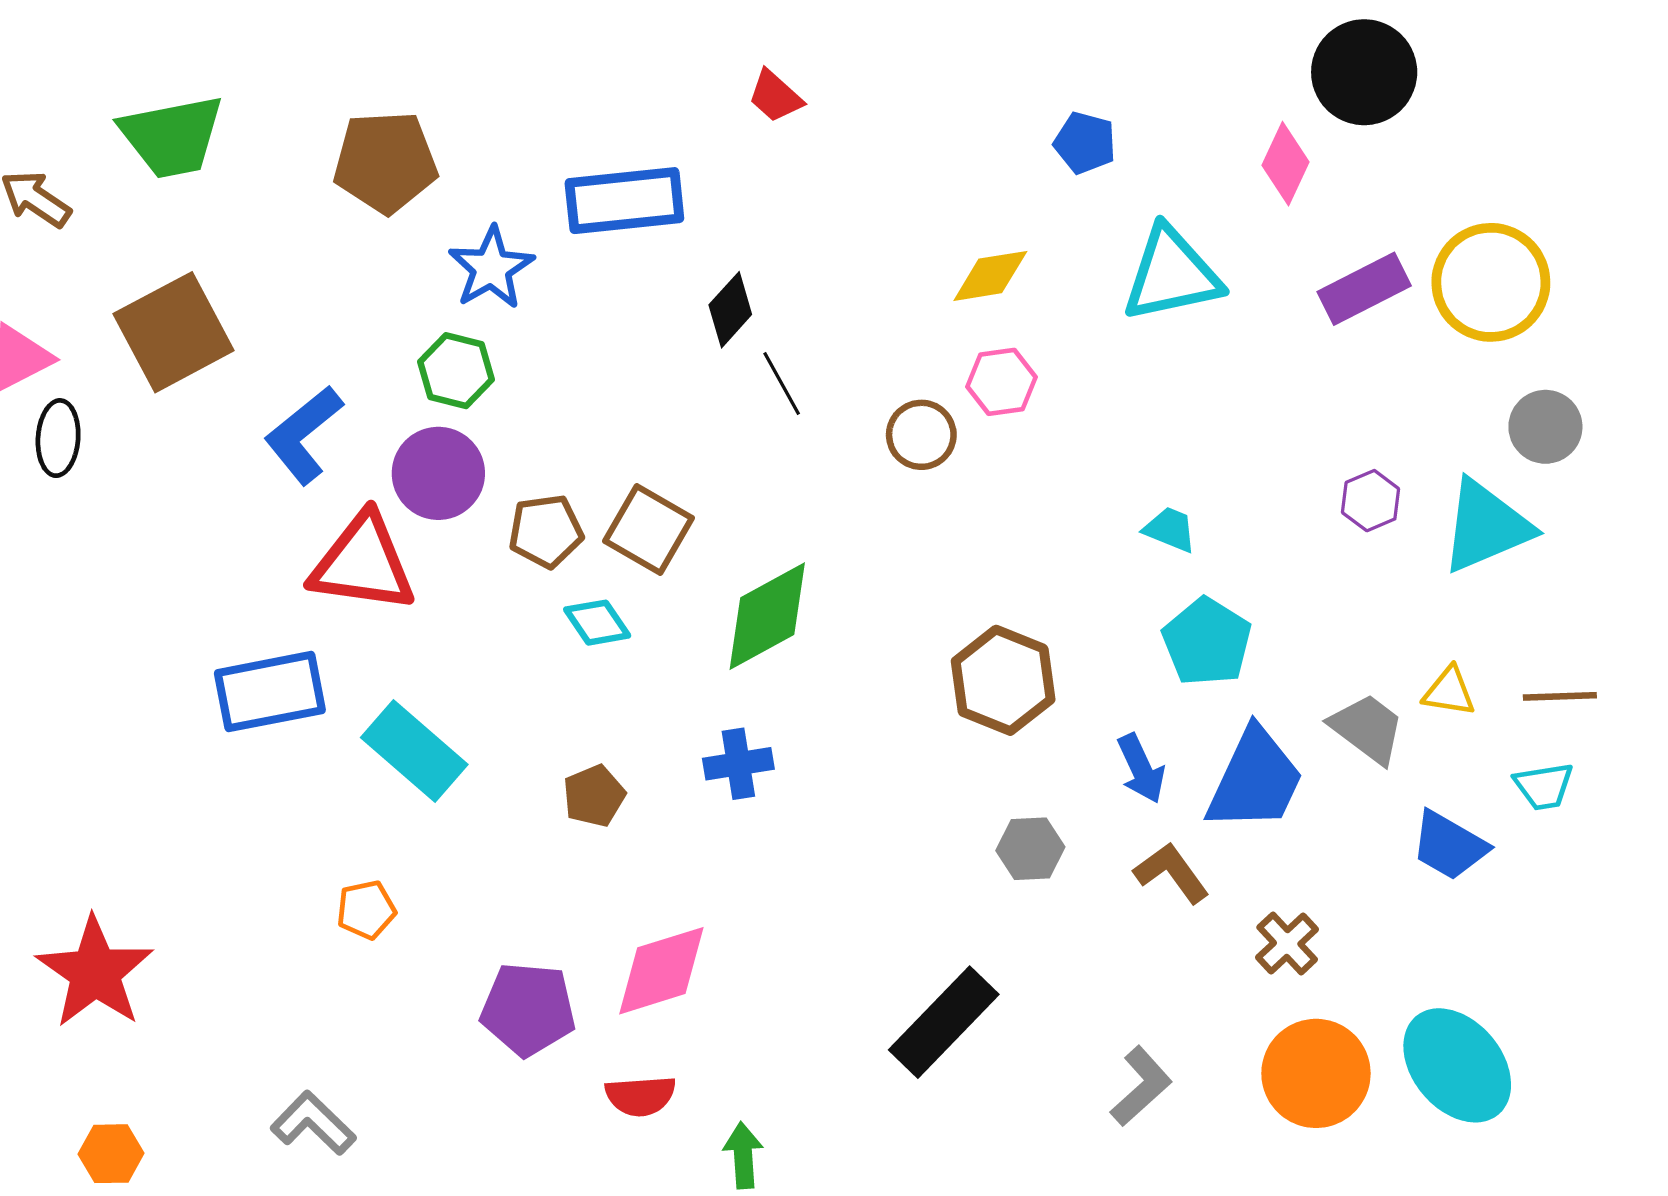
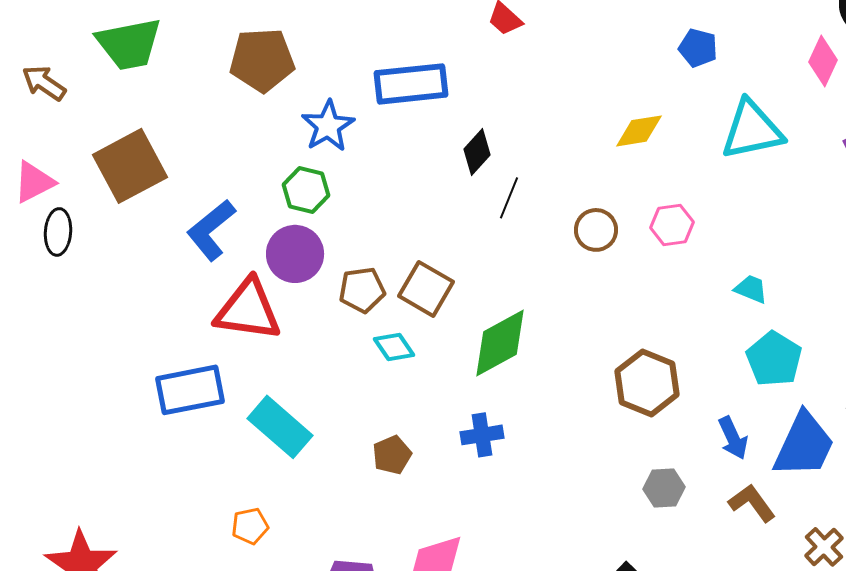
pink hexagon: (1002, 382) -> (672, 225), moved
black line: (782, 383) -> (509, 198), turned 51

